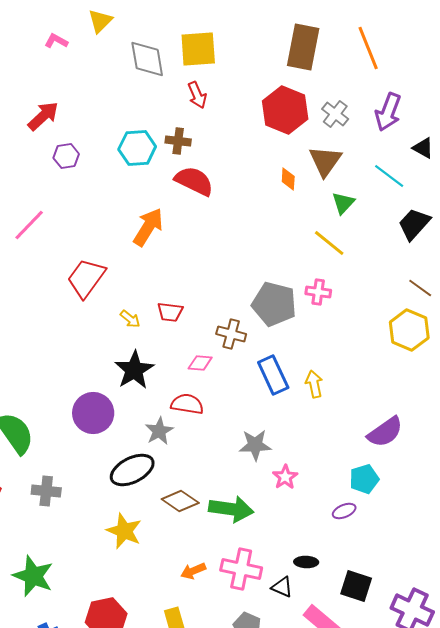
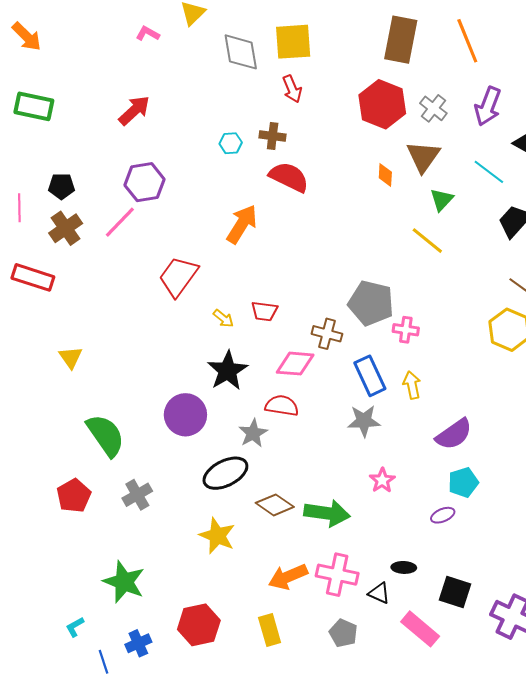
cyan hexagon: (137, 148) -> (231, 143), size x0.6
purple hexagon: (66, 156) -> (144, 182), moved, size x1.5
pink cross: (318, 292) -> (406, 330), moved
pink diamond: (200, 363) -> (295, 364), size x1.5
purple semicircle: (385, 432) -> (454, 434), moved
gray star: (255, 445) -> (364, 421), moved
gray cross: (46, 491) -> (137, 495), turned -36
orange arrow: (193, 571) -> (288, 577), size x1.5

